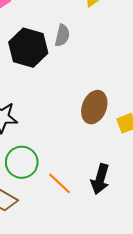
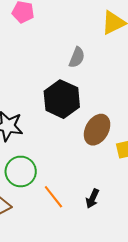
black hexagon: (28, 48) -> (62, 99), moved
black arrow: (100, 179) -> (92, 198), size x0.7

